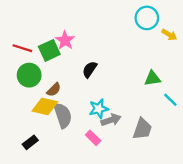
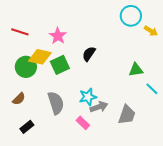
red line: (22, 48) -> (20, 32), moved
green square: (49, 50) -> (60, 65), moved
black semicircle: (90, 69) -> (89, 54), moved
brown semicircle: (54, 90) -> (19, 99), moved
yellow diamond: (45, 106) -> (40, 57), moved

